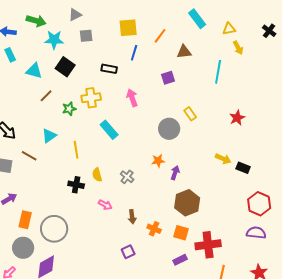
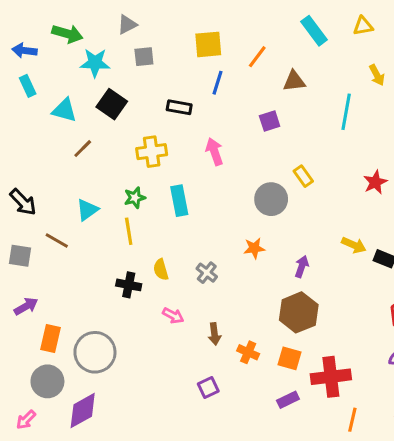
yellow triangle: (229, 29) -> (363, 26), moved
green star: (69, 109) -> (135, 198), moved
cyan rectangle: (109, 130) -> (179, 201), turned 30
purple arrow: (175, 173) -> (302, 267), moved

